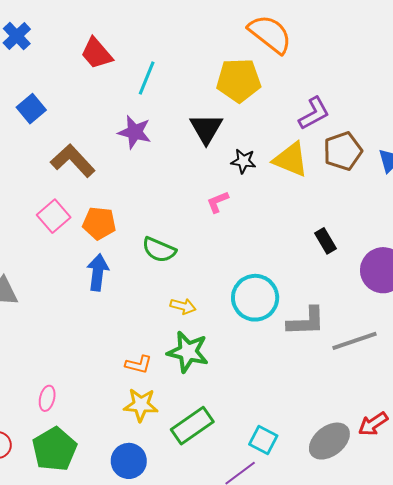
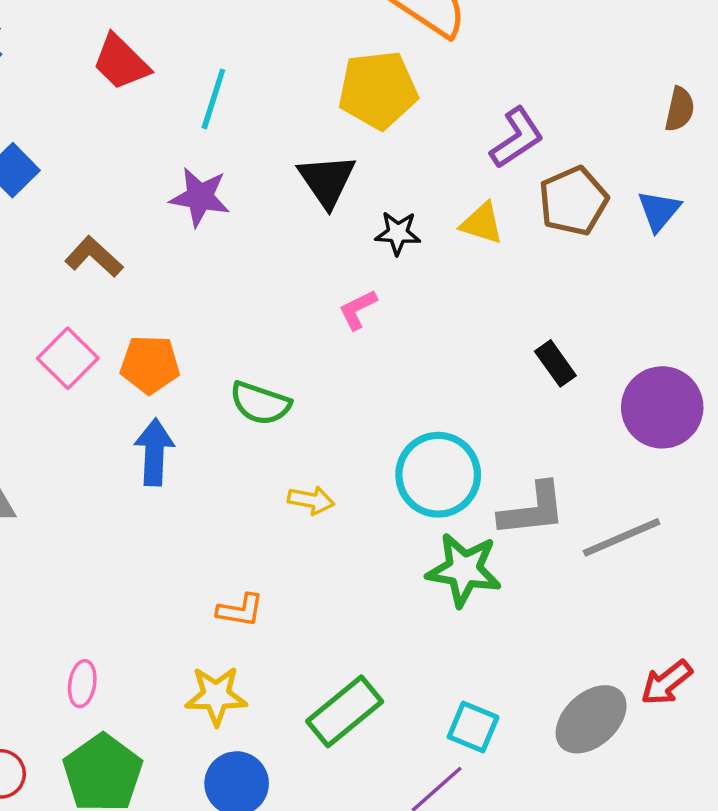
yellow triangle: (291, 159) -> (482, 223), size x0.7
brown L-shape: (73, 161) -> (94, 257), size x0.7
green star: (188, 352) -> (464, 570), moved
yellow star: (141, 405) -> (216, 696), moved

